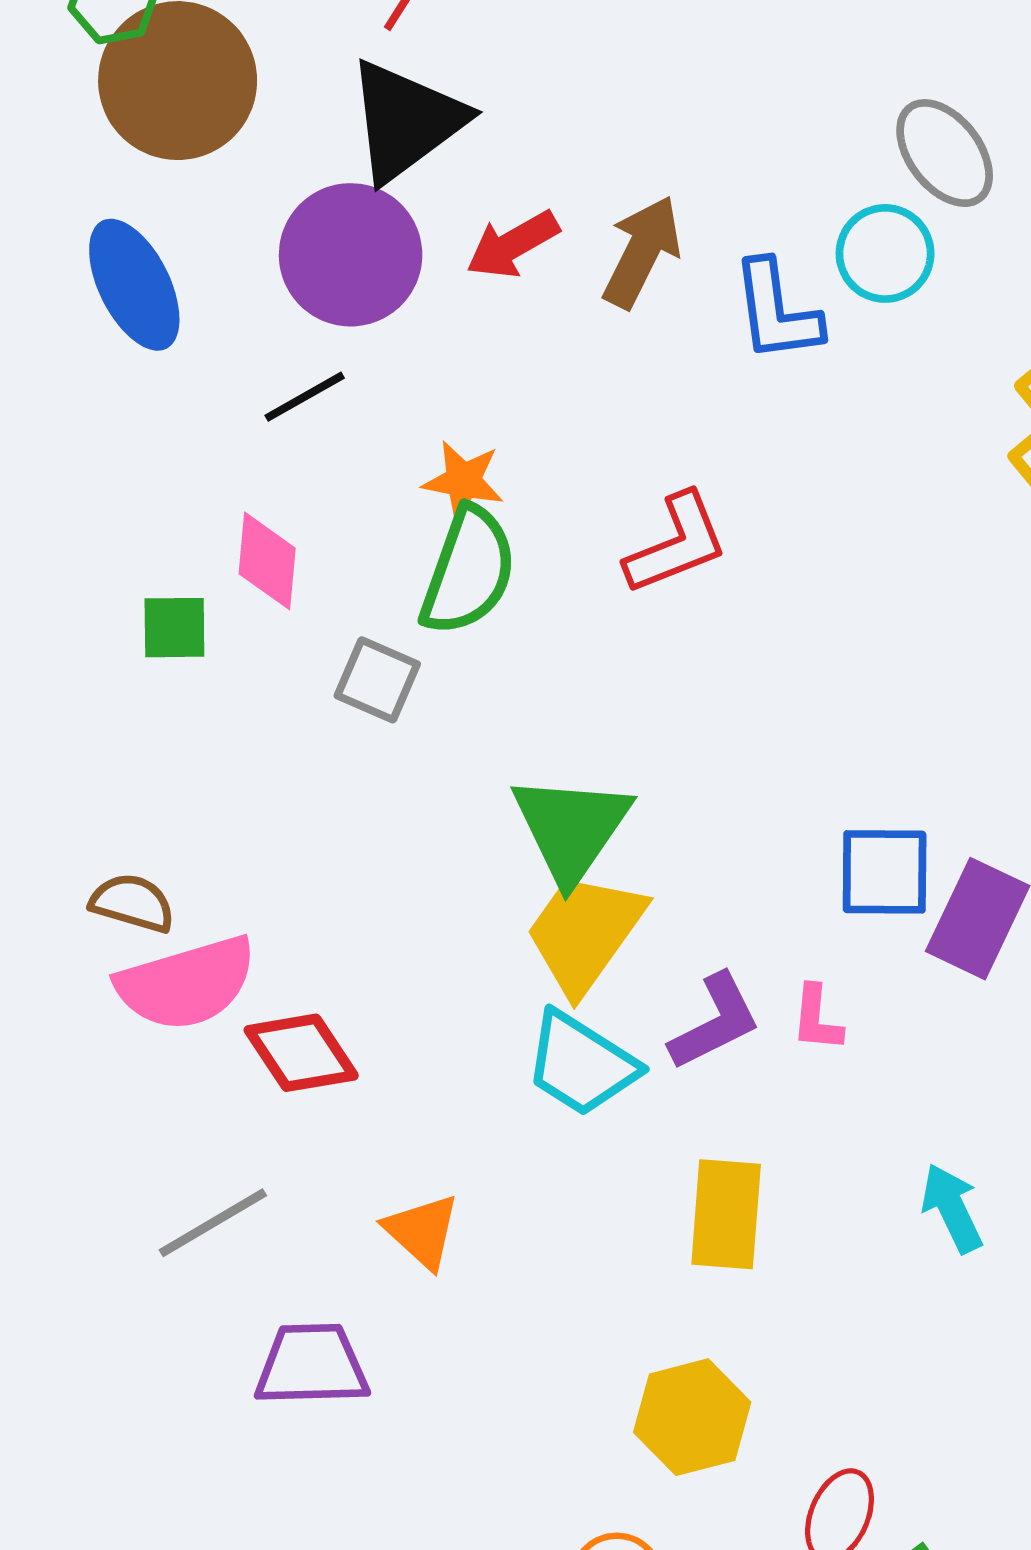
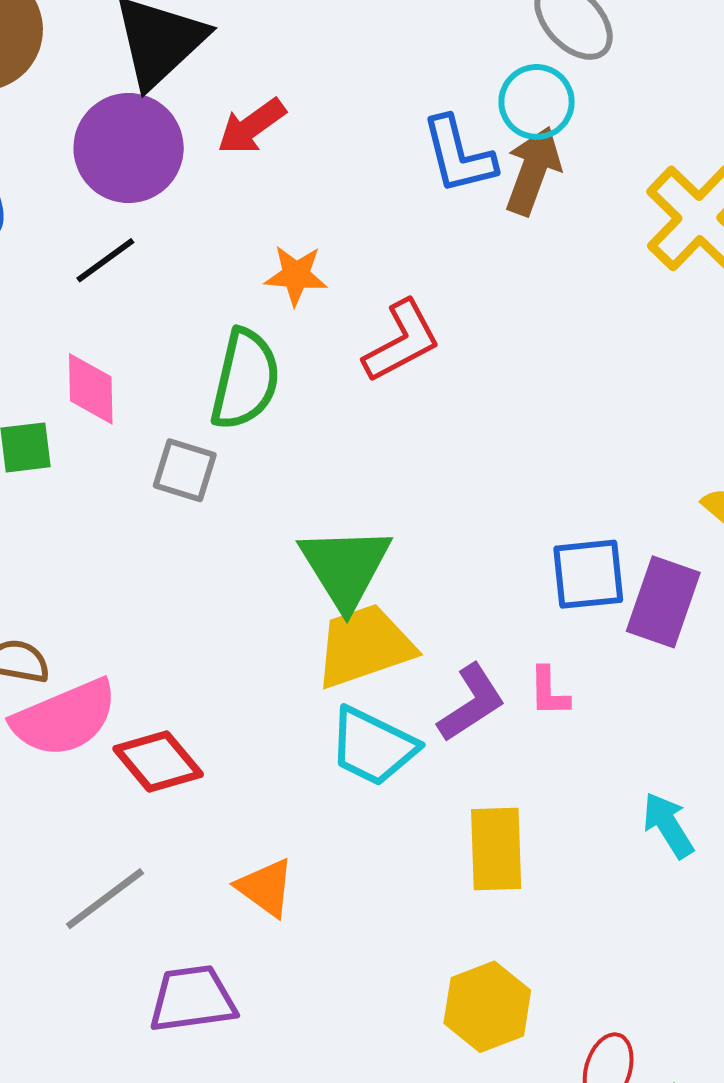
brown arrow: (642, 252) -> (533, 171), moved
orange star: (463, 481) -> (296, 275), moved
yellow trapezoid: (585, 933) -> (364, 646), turned 42

